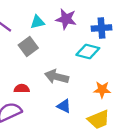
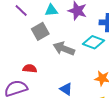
gray arrow: (57, 77) -> (64, 49), moved

